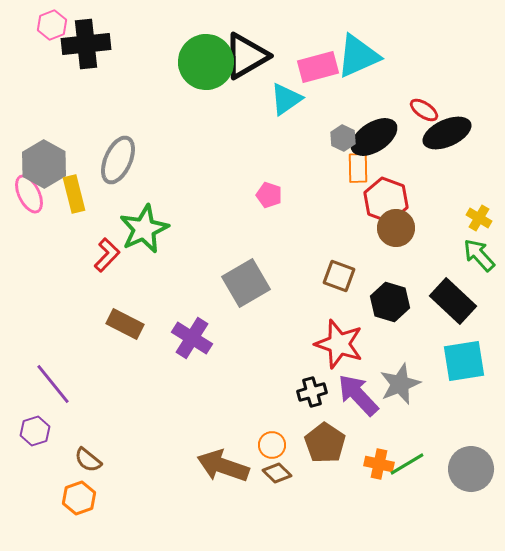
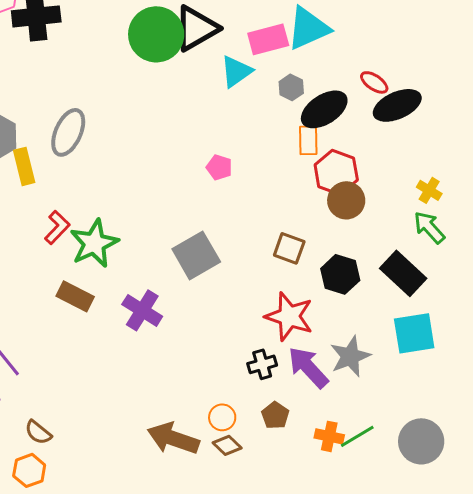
gray hexagon: (343, 138) -> (291, 87), moved
green star: (144, 229) -> (94, 243), moved
brown pentagon: (325, 443) -> (275, 415), size x0.7

